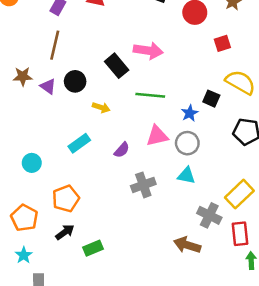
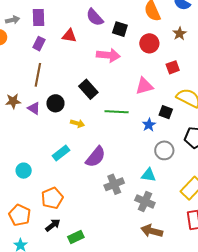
pink arrow: (148, 51) -> (108, 55), moved
pink triangle: (157, 136) -> (144, 86), moved
gray circle: (187, 143) -> (164, 150), moved
purple semicircle: (122, 150) -> (96, 157), size x1.6
gray cross: (209, 215) -> (145, 201), moved

